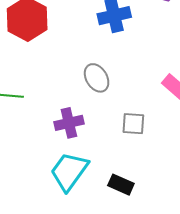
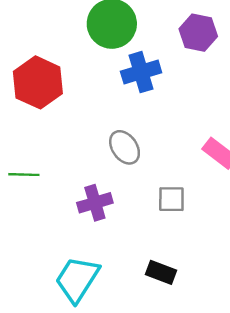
cyan trapezoid: (69, 171) -> (77, 279), moved

